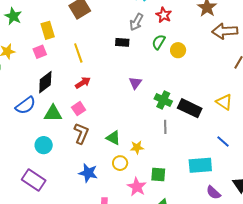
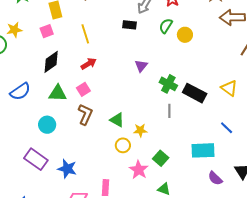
blue semicircle: (26, 105) -> (20, 91), moved
blue star: (88, 173) -> (67, 169), moved
green square: (158, 175) -> (161, 158), turned 35

